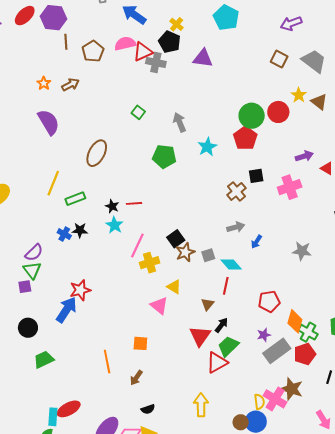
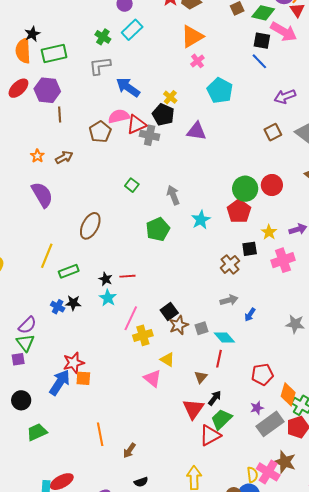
brown pentagon: (93, 51) -> (100, 132), moved
brown square: (279, 59) -> (273, 132), turned 36
yellow star: (299, 95) -> (269, 232), moved
green pentagon: (164, 156) -> (158, 229), turned -30
orange square: (140, 343) -> (83, 378), moved

